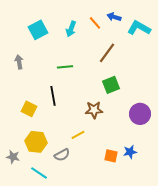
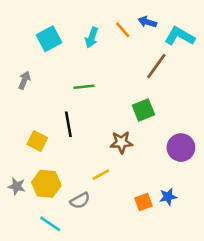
brown line: (107, 53) -> (156, 66), moved
gray arrow: (19, 62) -> (24, 80), turned 32
orange square: (111, 156) -> (143, 202), turned -32
gray star: (13, 157) -> (17, 186), moved

